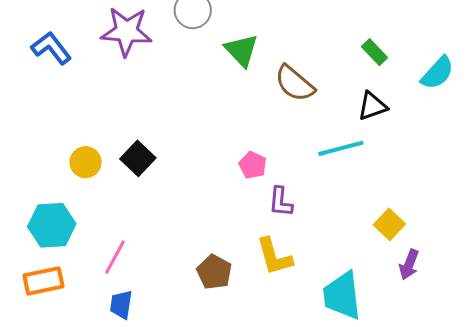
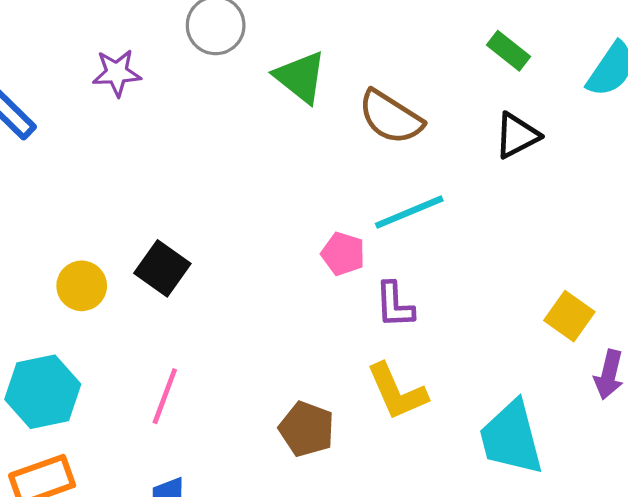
purple star: (126, 31) -> (117, 73), size x0.6
cyan line: (341, 148) -> (409, 212), moved
pink line: (115, 257) -> (165, 396), moved

